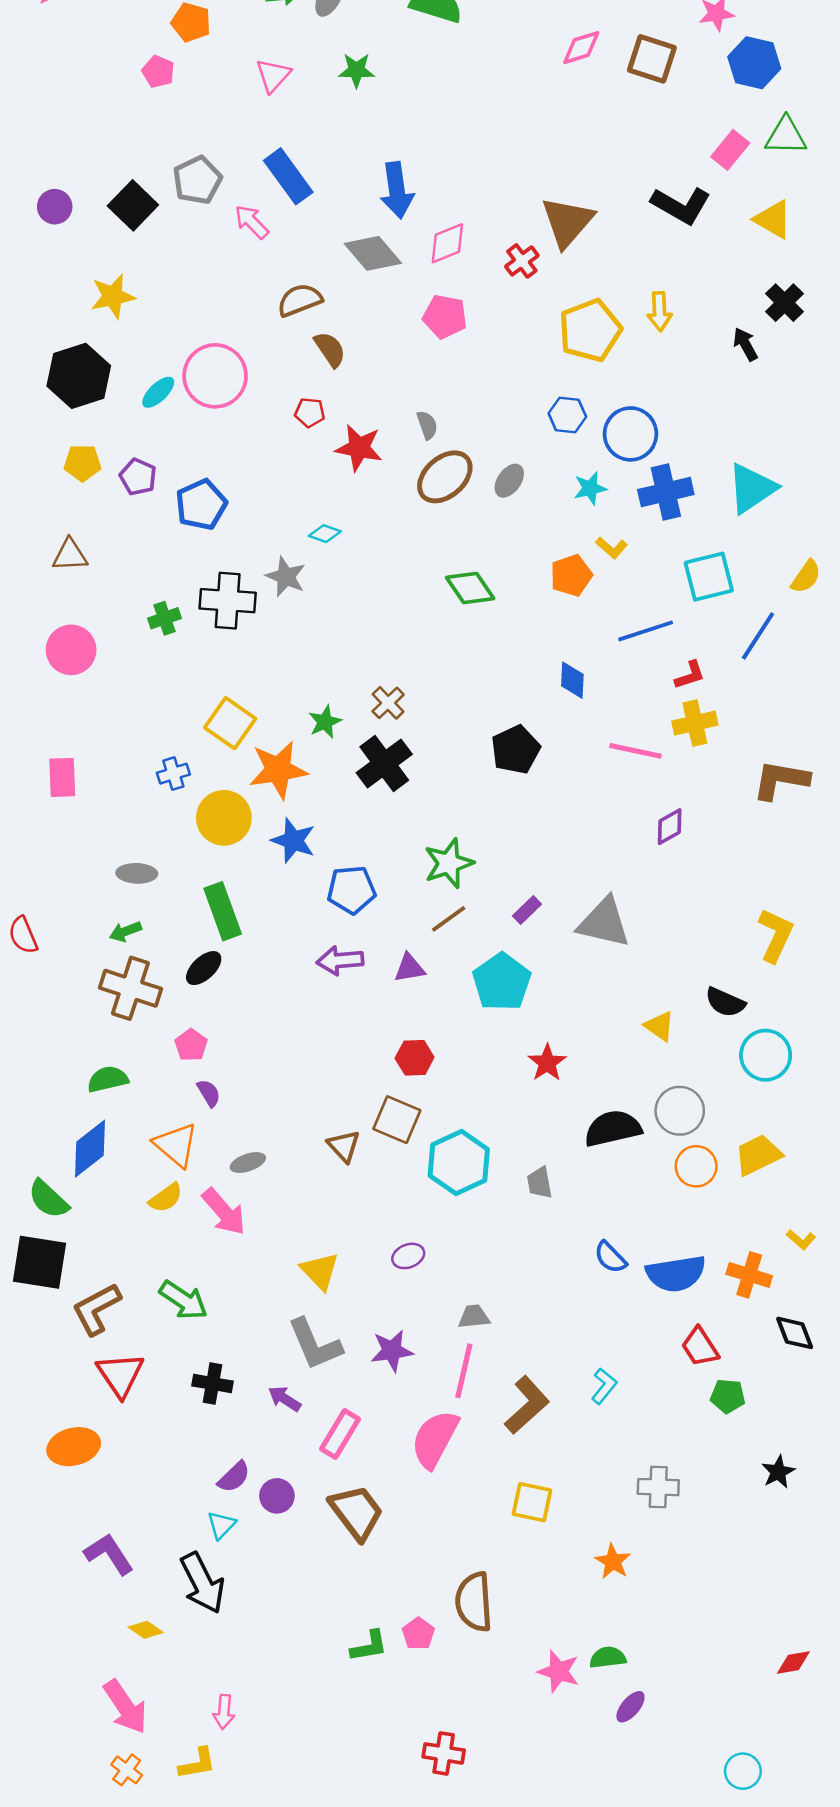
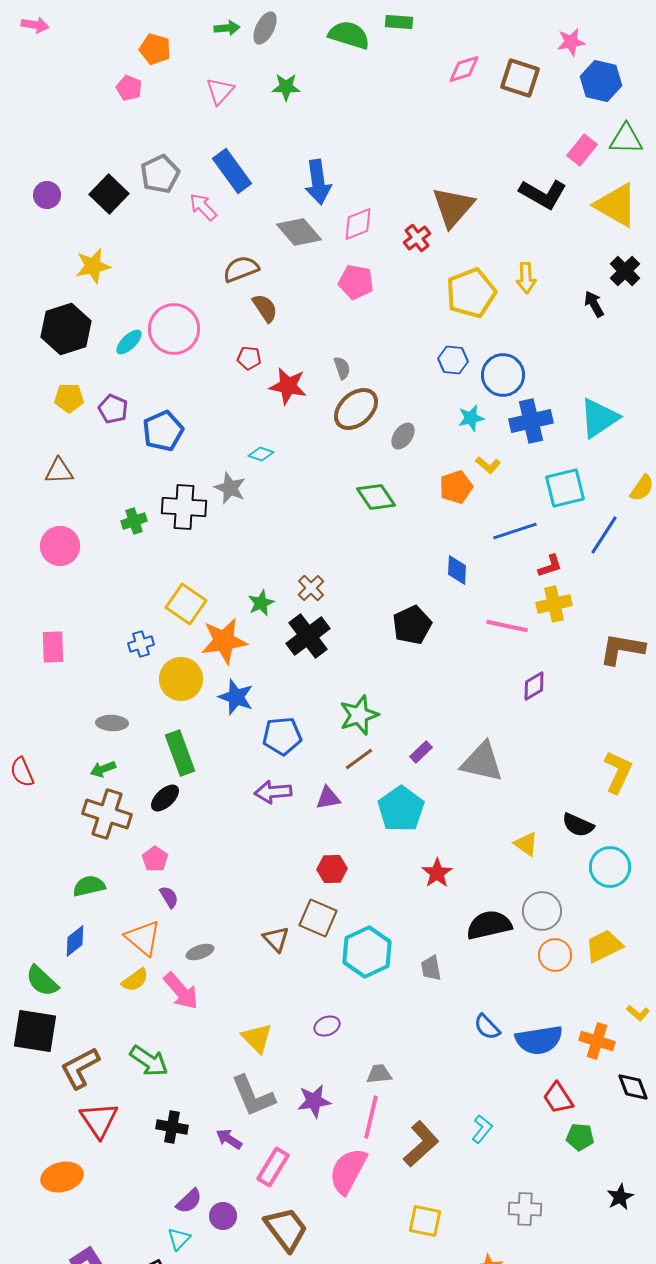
yellow triangle: (773, 219) -> (616, 205), size x1.4
gray ellipse: (509, 481) -> (403, 436), moved
blue diamond: (90, 1149) -> (75, 941), size x0.7

